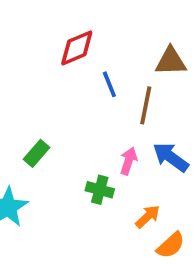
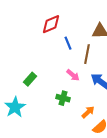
pink arrow: (129, 161) -> (73, 75), moved, turned 112

